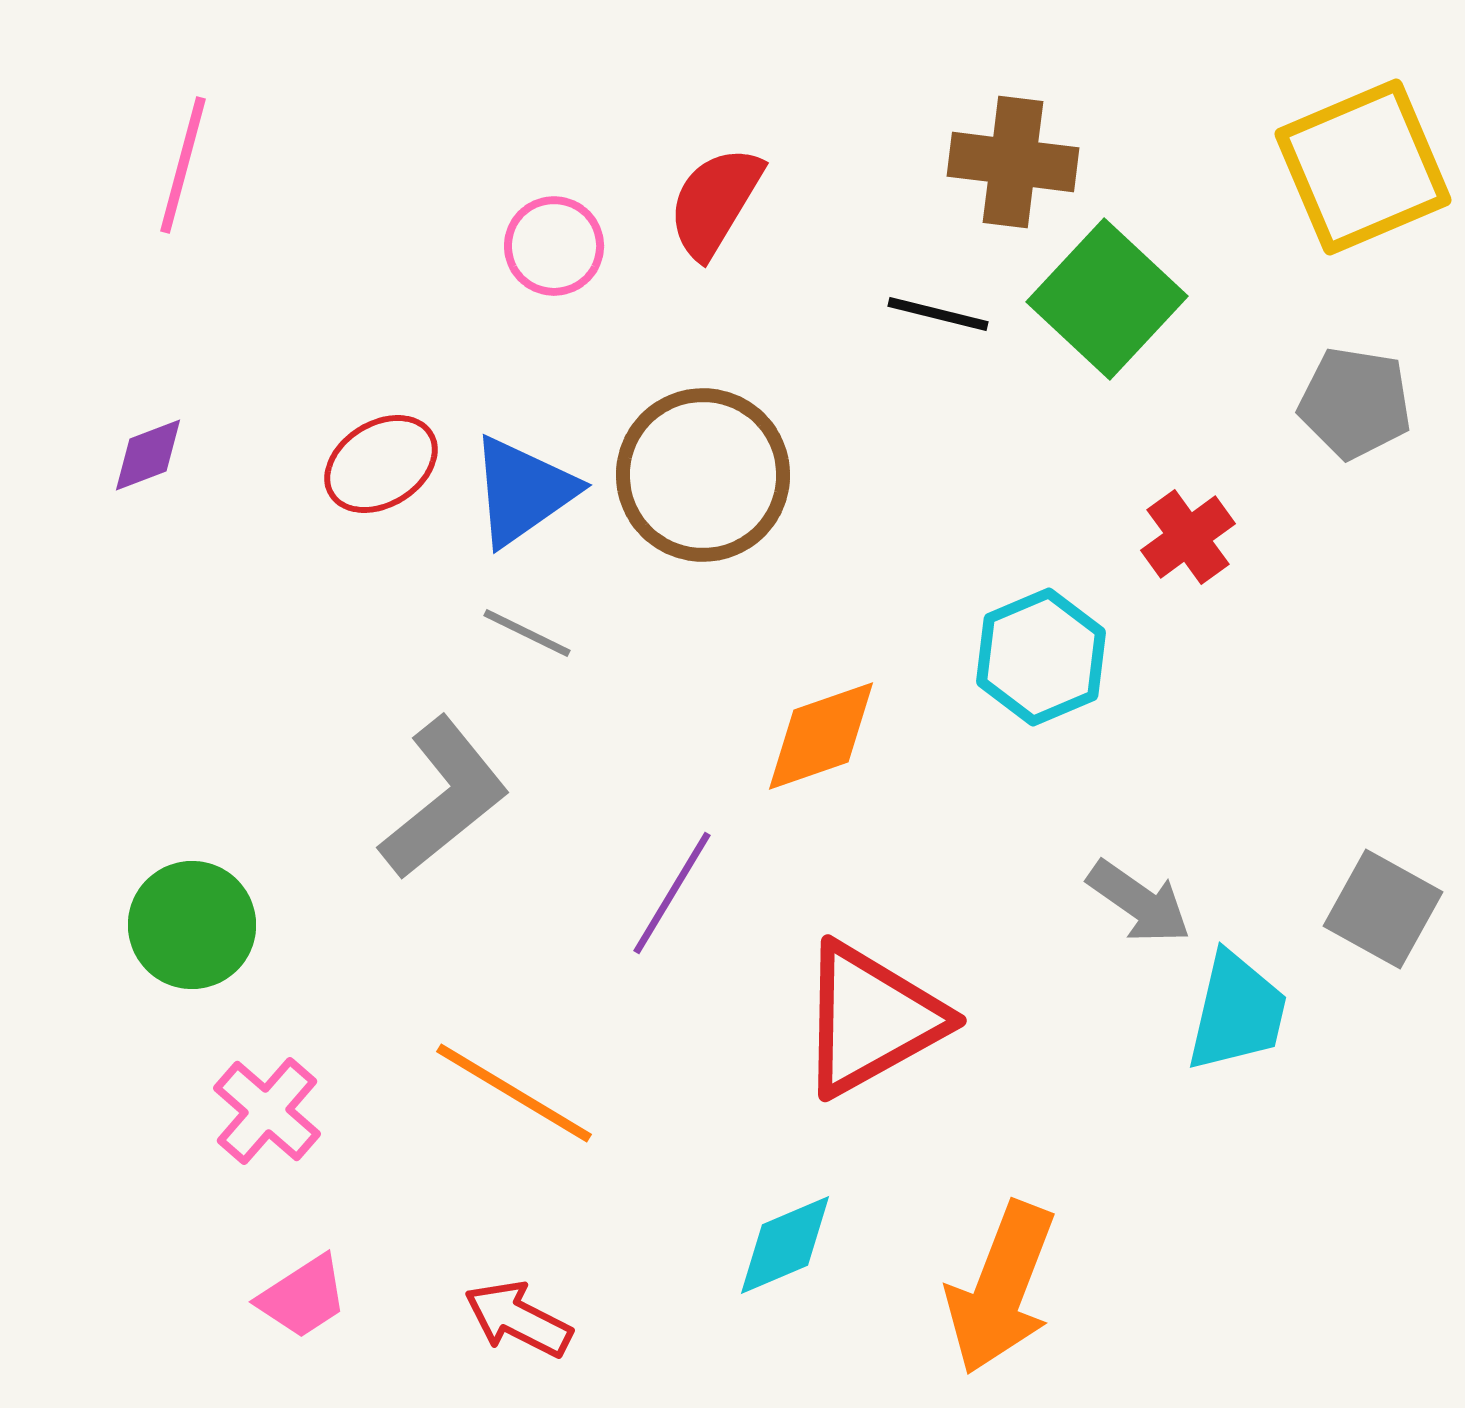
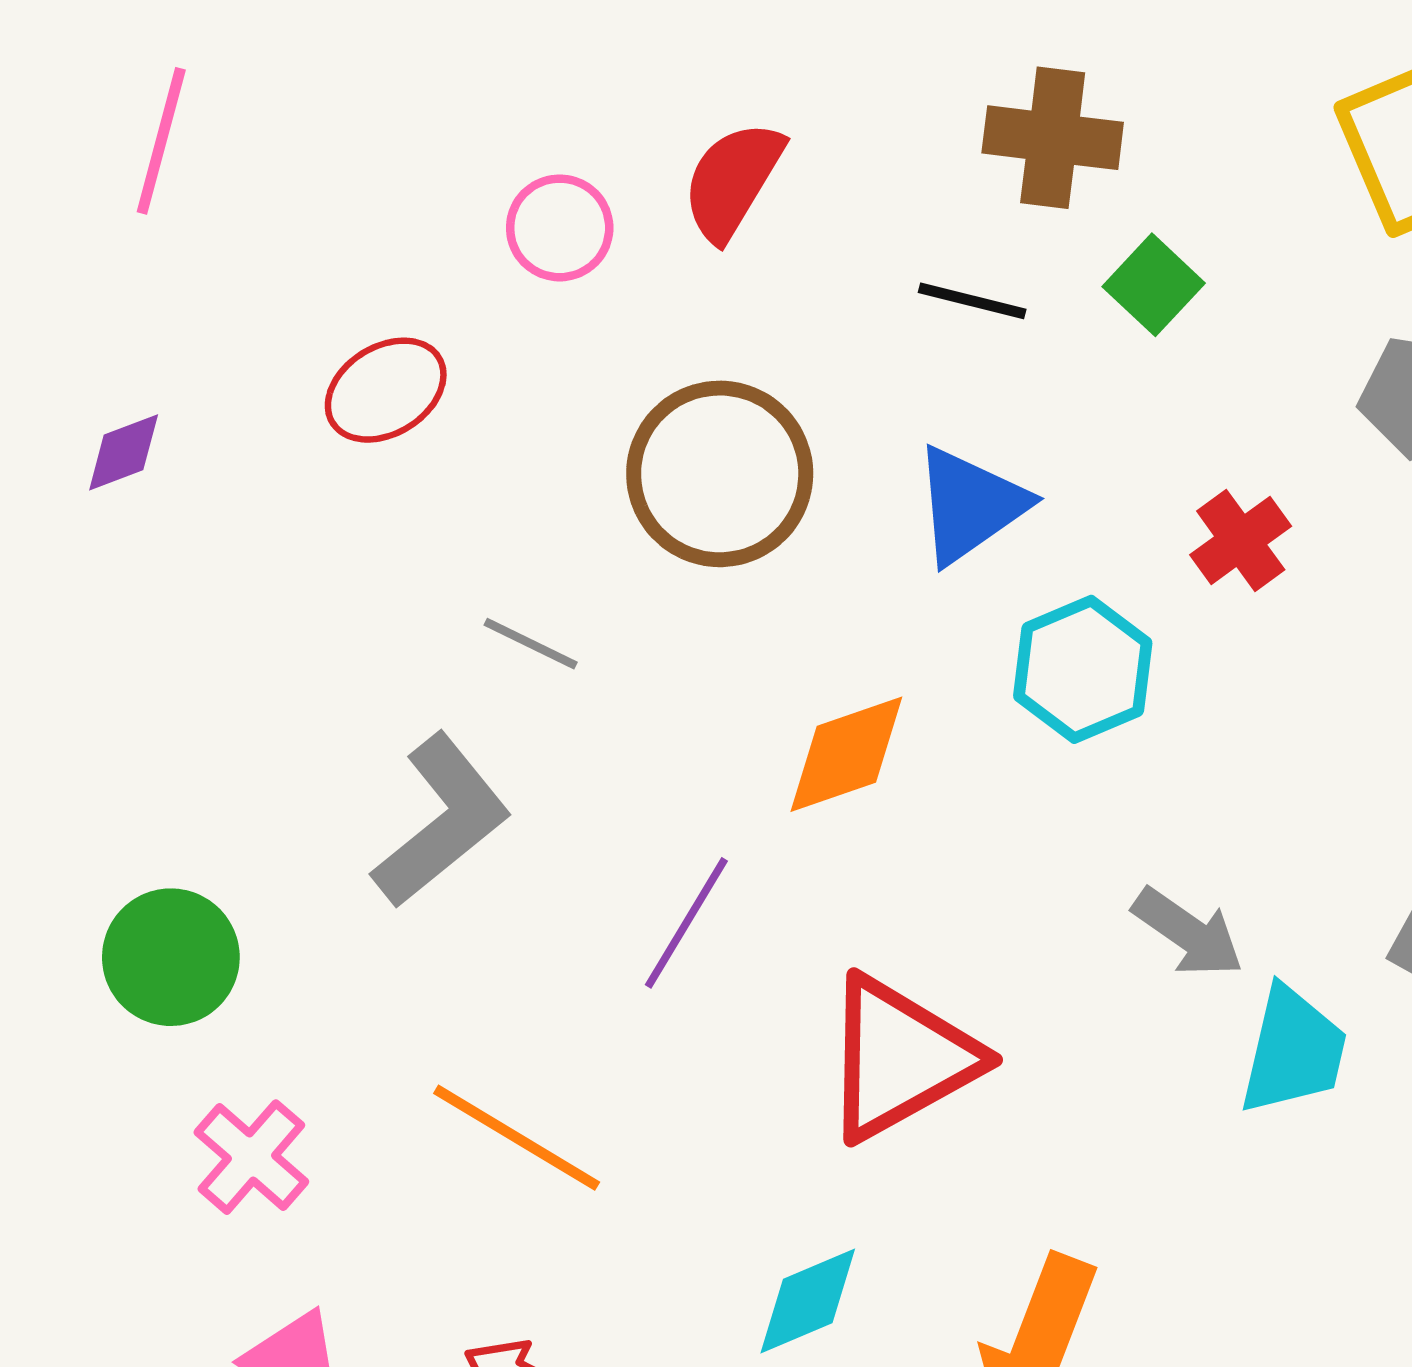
green square: (1107, 299) -> (1154, 285), size x0.6
red ellipse: (381, 464) -> (386, 390), moved
blue triangle: (523, 491) -> (970, 505), moved

